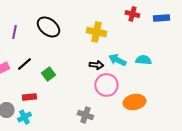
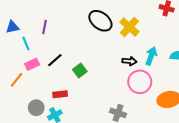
black ellipse: (48, 27) -> (100, 21), moved
yellow cross: (96, 32) -> (129, 27), turned 30
cyan arrow: (117, 60) -> (151, 56), turned 84

